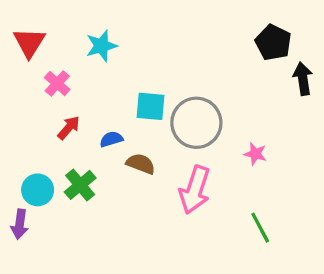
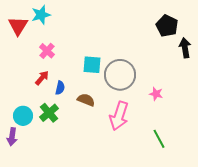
cyan star: (101, 46) -> (41, 15), moved
pink cross: (57, 83) -> (47, 51), moved
blue semicircle: (111, 139) -> (60, 88), moved, turned 120

